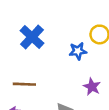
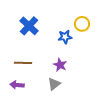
purple star: (92, 87) -> (60, 65), moved

